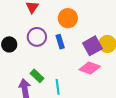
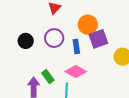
purple square: (92, 46) -> (98, 39), moved
pink diamond: (90, 68) -> (76, 72), moved

